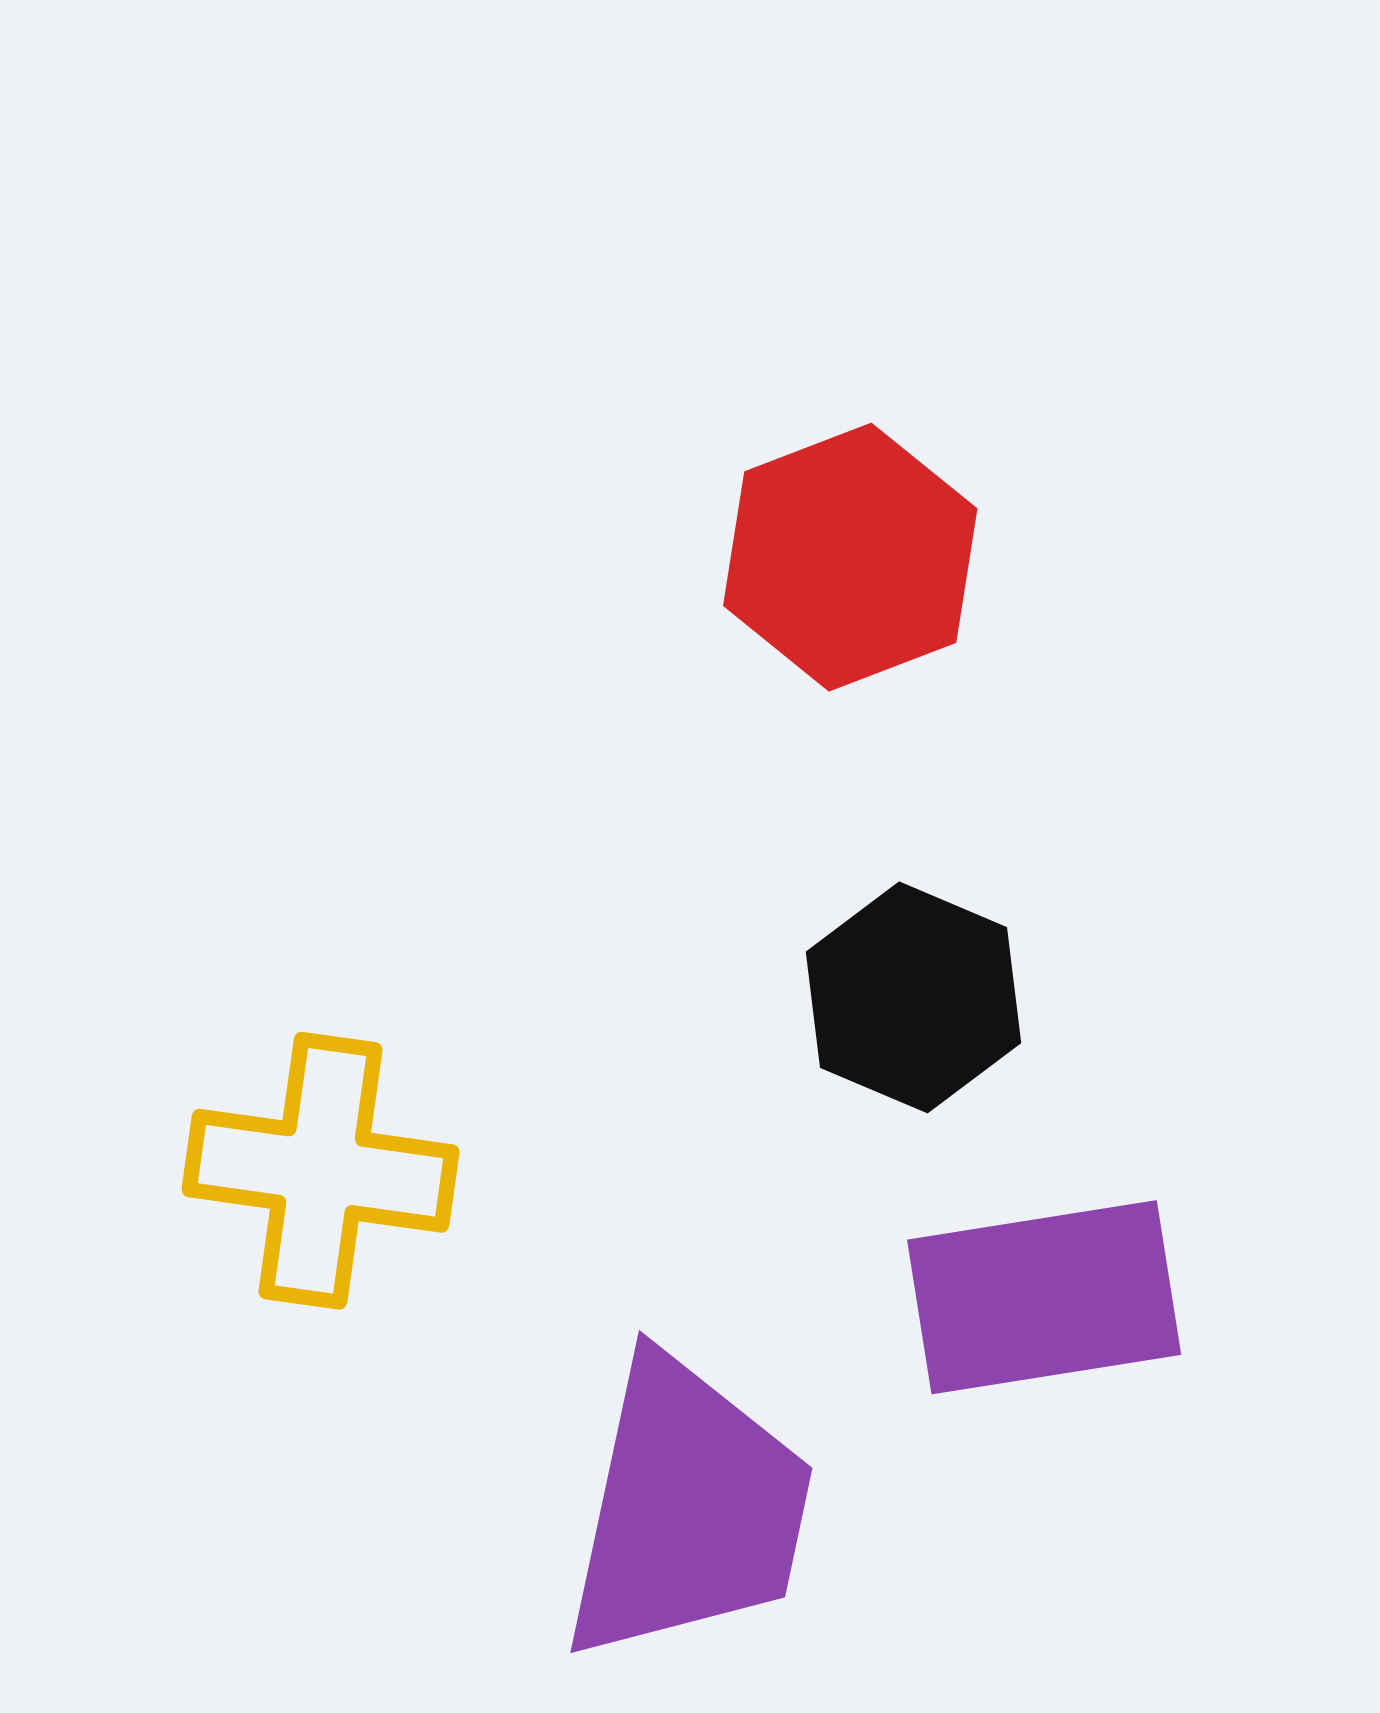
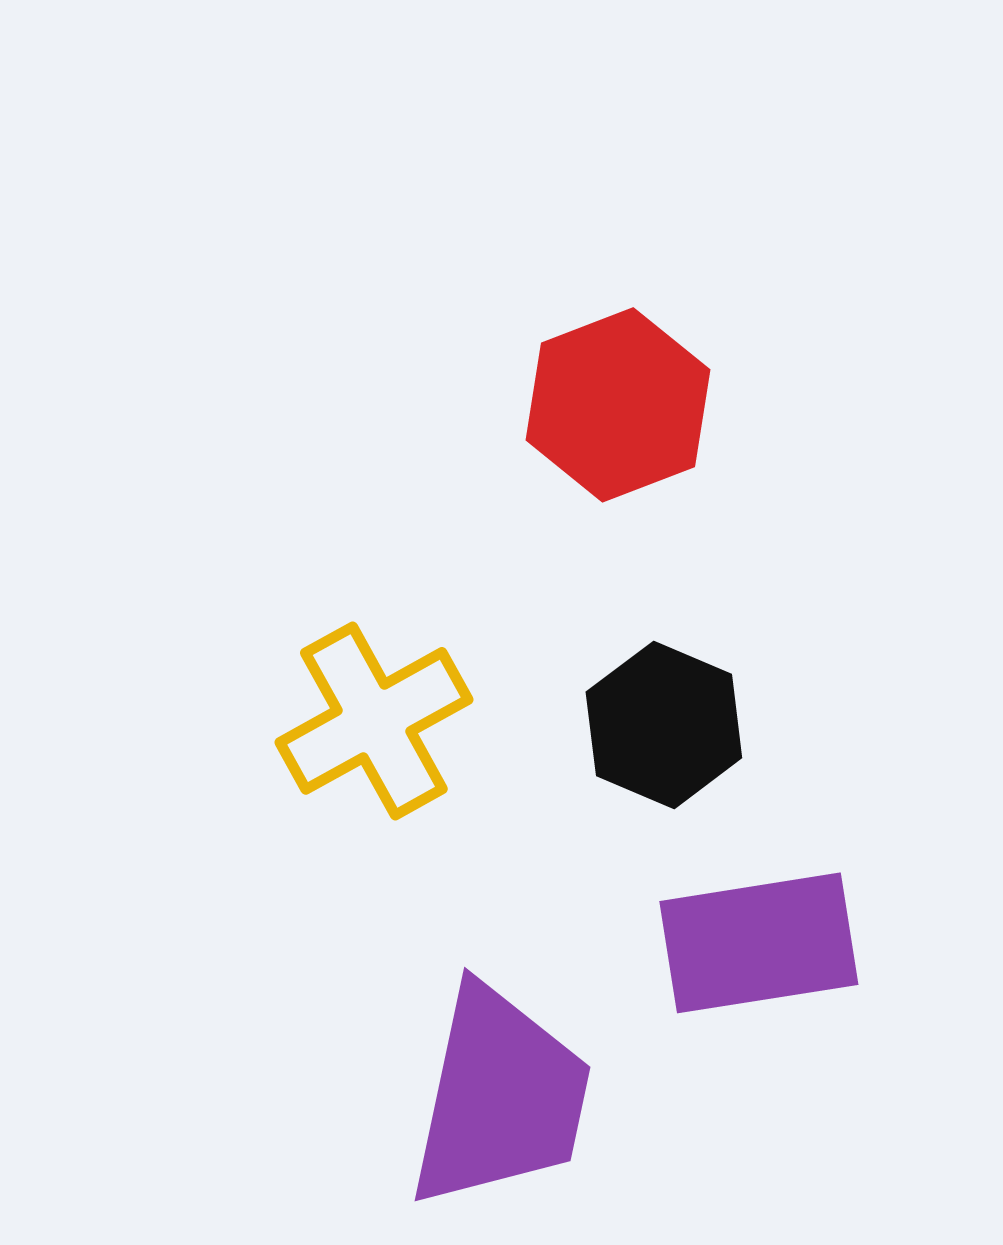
yellow cross: (321, 1171) -> (374, 721), moved, turned -37

